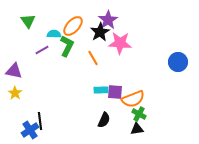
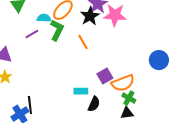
pink star: (120, 43) -> (115, 15), moved
blue circle: (178, 62) -> (159, 60), moved
cyan rectangle: (101, 90) -> (81, 91), moved
purple square: (115, 92) -> (105, 76), turned -35

